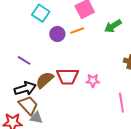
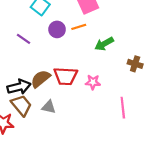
green arrow: (113, 26) -> (104, 44), moved
purple line: (24, 60) -> (23, 39), moved
gray triangle: (36, 118) -> (49, 107), moved

